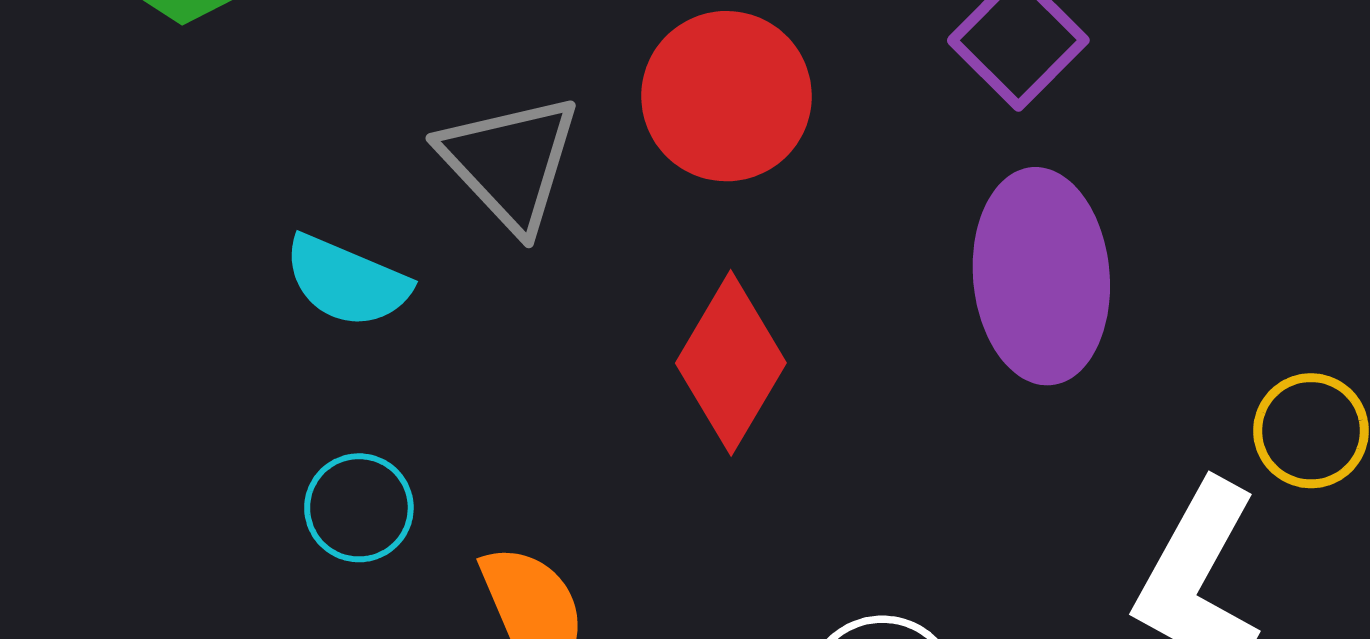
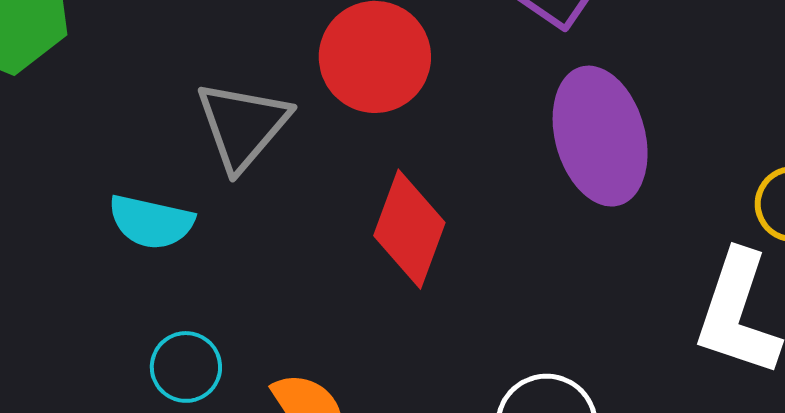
gray triangle: (510, 162) -> (243, 125), turned 34

